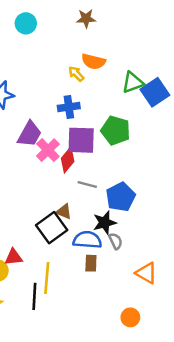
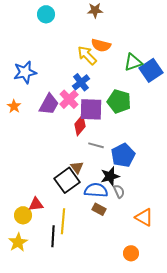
yellow arrow: (76, 74) -> (87, 55), size x1.5
blue cross: (69, 107) -> (81, 82), turned -30
pink cross: (48, 150) -> (69, 99), moved
brown triangle: (64, 212) -> (77, 167), turned 32
brown rectangle: (91, 263) -> (99, 209), turned -64

